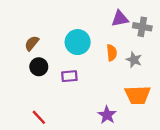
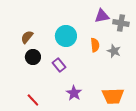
purple rectangle: (69, 76) -> (59, 65), turned 56
orange trapezoid: (138, 95) -> (113, 96), moved
purple star: (107, 115) -> (74, 93), moved

